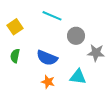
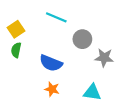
green semicircle: (15, 56) -> (16, 50), moved
cyan triangle: (78, 77) -> (92, 92), moved

